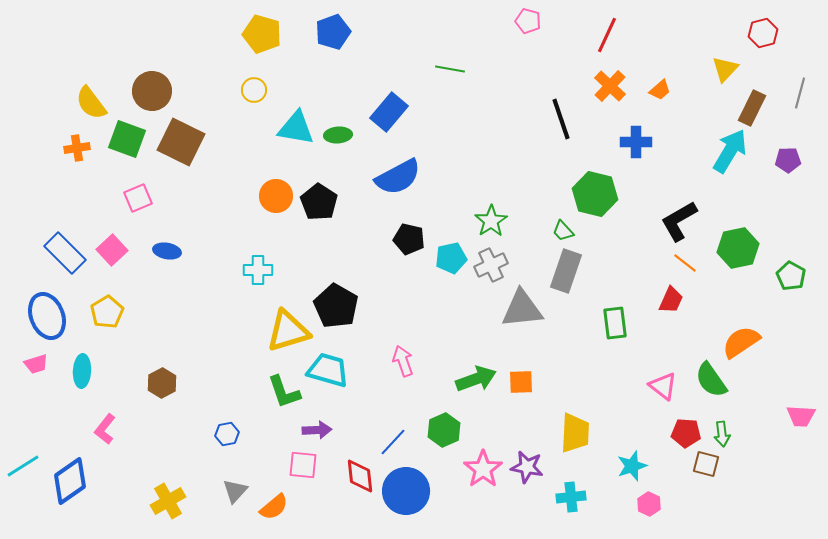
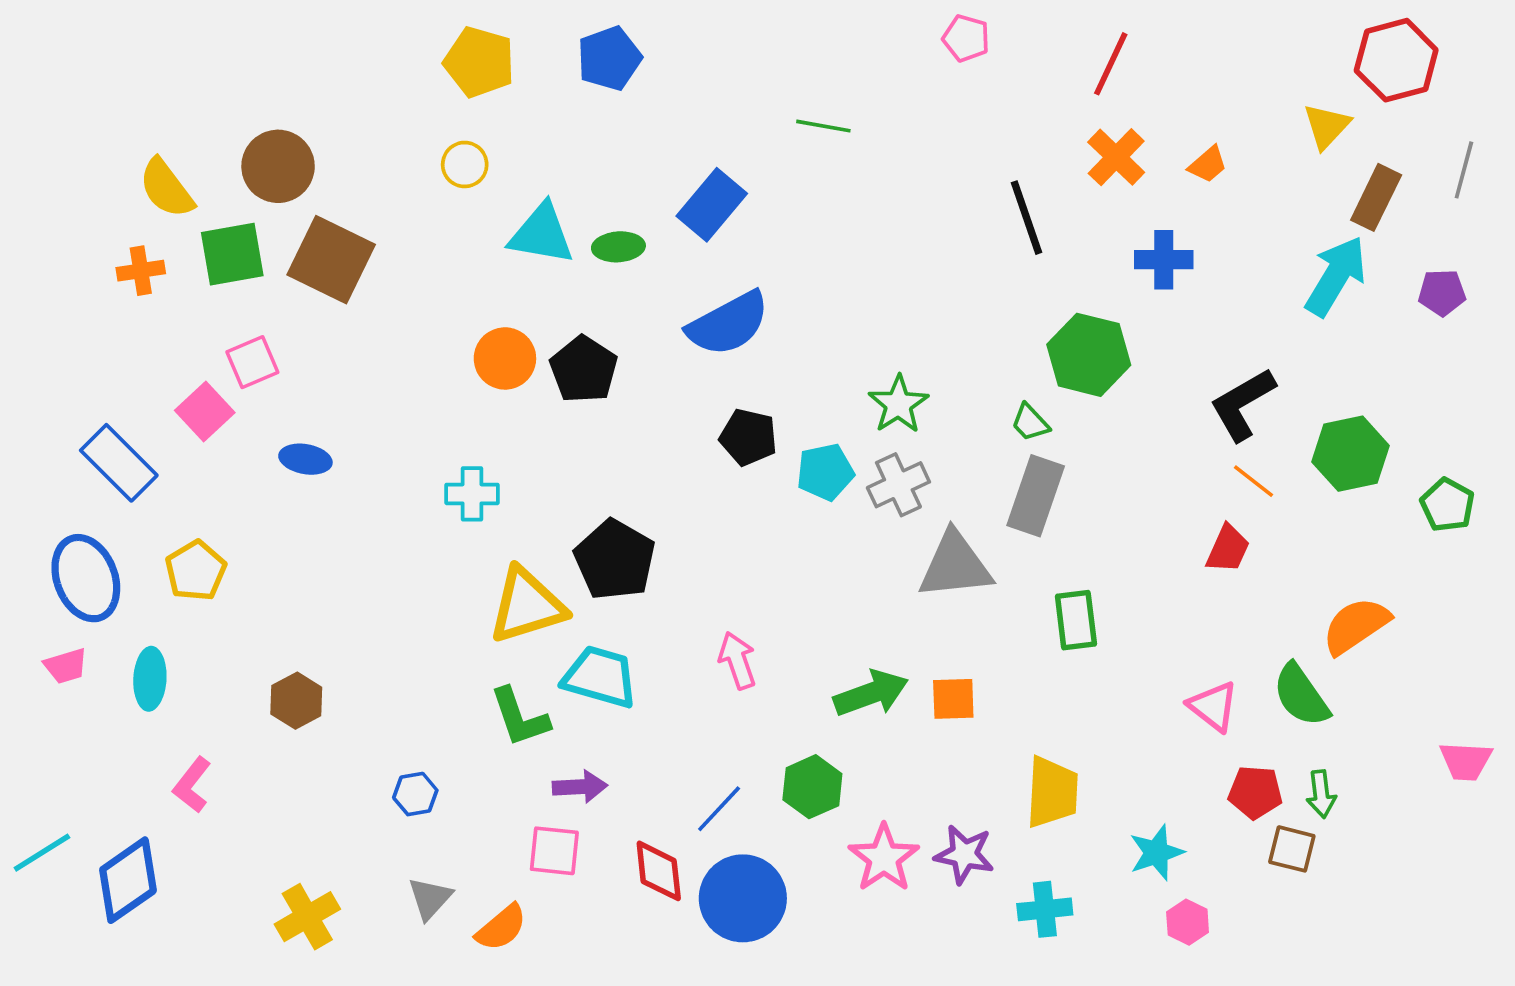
red hexagon: (763, 33) -> (1396, 60), size x1.5
green square: (127, 139) -> (232, 254), turned -30
pink square: (112, 250) -> (205, 412), moved
green rectangle: (615, 323) -> (1076, 620), moved

